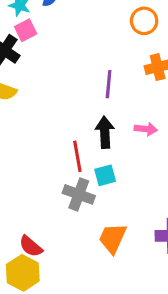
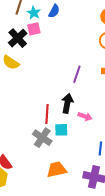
pink arrow: (146, 129) -> (85, 116), moved
orange trapezoid: (113, 238) -> (57, 170), turned 40

